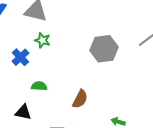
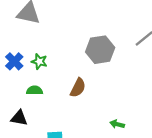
green star: (42, 40) -> (39, 62), moved
brown semicircle: (80, 99) -> (78, 88), moved

